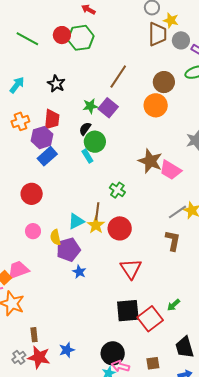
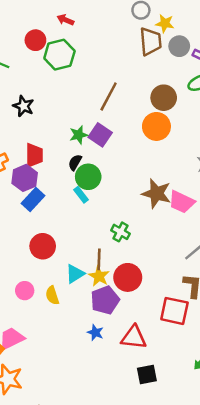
red circle: (62, 35) -> (35, 40), moved
black star: (56, 84) -> (23, 106), moved
red circle: (32, 194) -> (43, 246), moved
purple pentagon: (68, 250) -> (105, 300), moved
red triangle: (131, 269) -> (134, 337), moved, turned -45
blue star: (79, 272) -> (95, 333), moved
black square: (128, 311) -> (147, 374), size x0.7
red square: (150, 319) -> (174, 311), moved, turned -35

